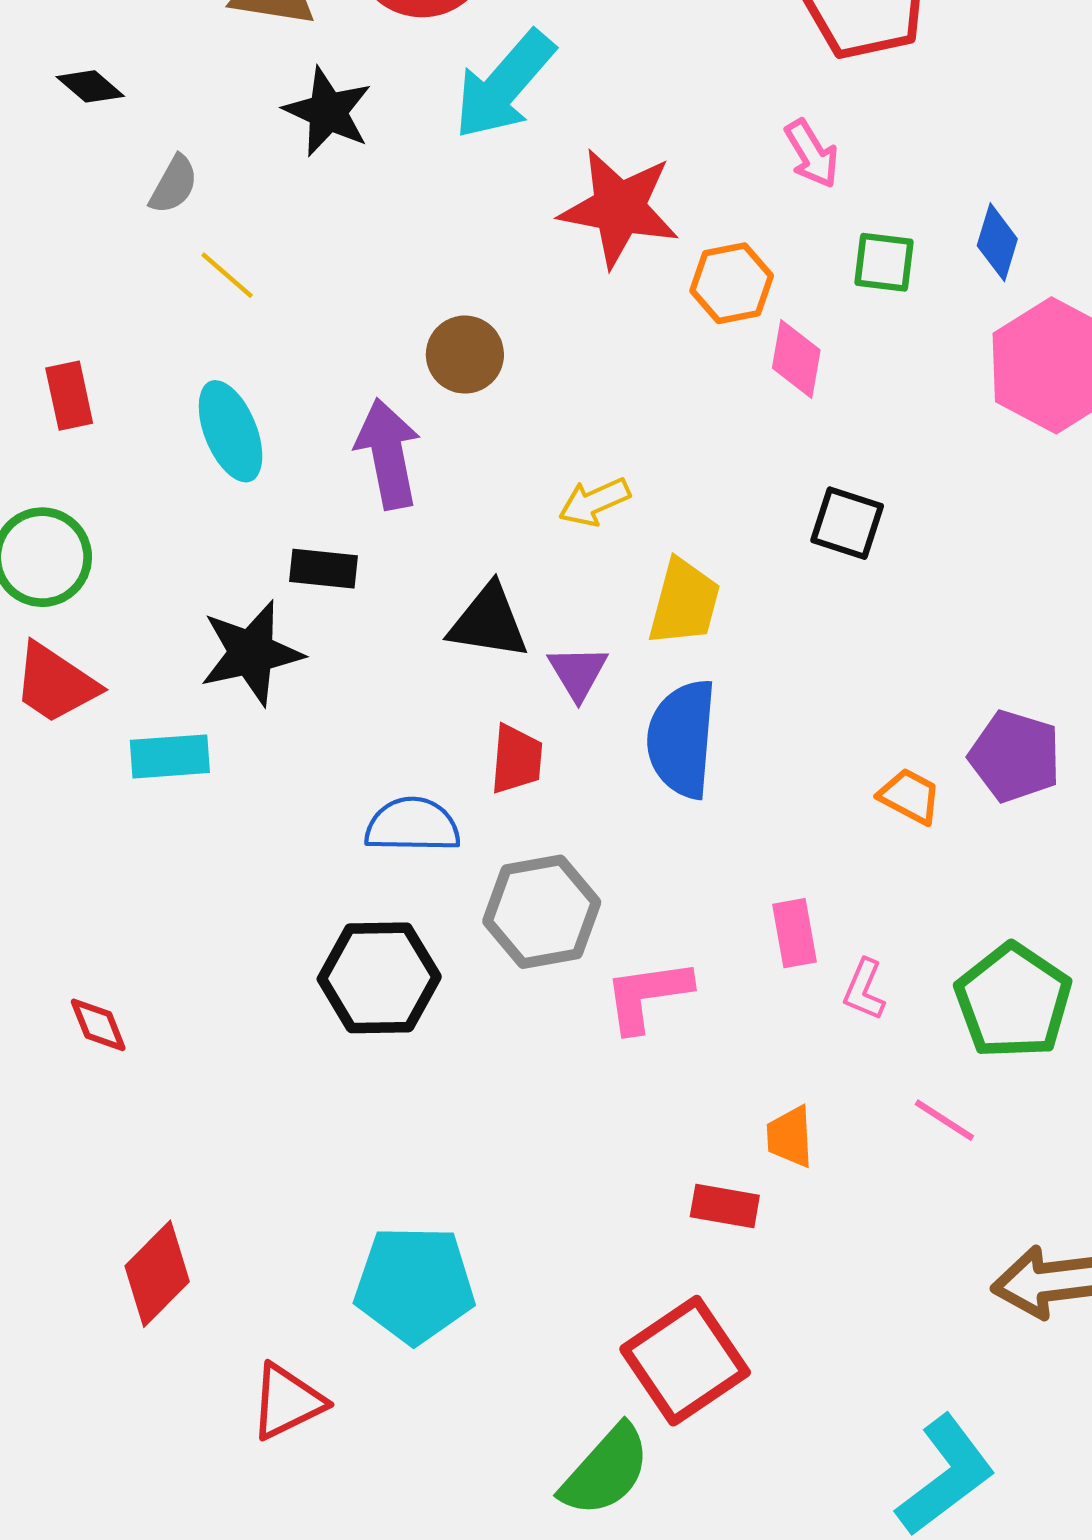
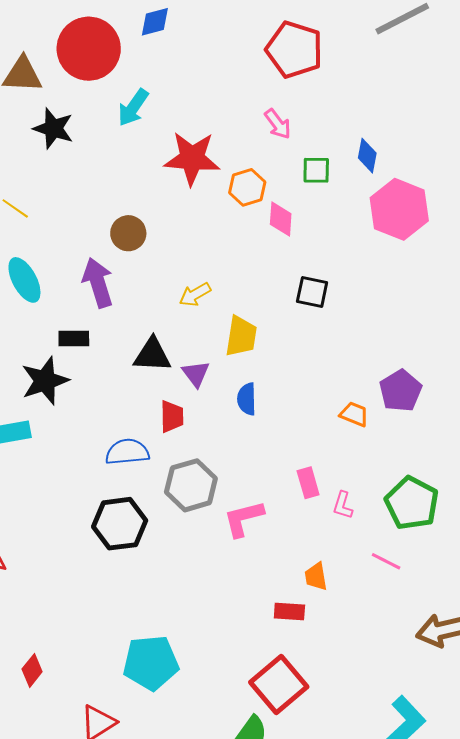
cyan arrow: (504, 85) -> (133, 108), size x0.7
blue semicircle: (682, 739) -> (247, 399), size x0.6
purple pentagon: (1015, 756) -> (401, 391), turned 30
red diamond: (157, 1274) -> (32, 670), size x0.7

